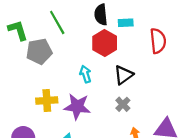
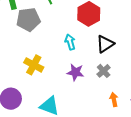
yellow cross: (47, 101) -> (34, 65), turned 30
purple star: (77, 107) -> (75, 72), moved, size x0.7

